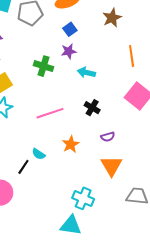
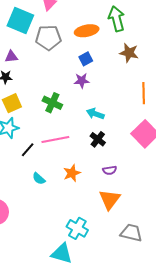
brown star: (112, 18) -> (129, 53), turned 30
green cross: (43, 66) -> (52, 103), moved
cyan arrow: (86, 73) -> (95, 114), moved
black line: (23, 167) -> (28, 150), moved

